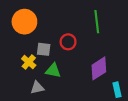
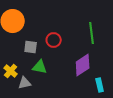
green line: (97, 22) -> (92, 33), moved
yellow cross: (29, 62) -> (11, 71), moved

